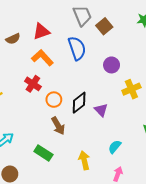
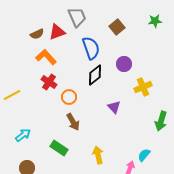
gray trapezoid: (82, 16) -> (77, 17), moved
brown semicircle: (13, 39) -> (37, 34), moved
orange L-shape: (42, 58) -> (46, 57), moved
black diamond: (79, 103) -> (95, 75), moved
cyan semicircle: (115, 147) -> (144, 155), moved

